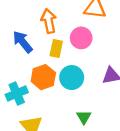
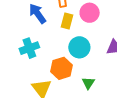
orange hexagon: (43, 77) -> (61, 68), moved
cyan cross: (17, 94) -> (29, 48), moved

